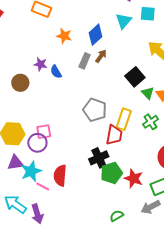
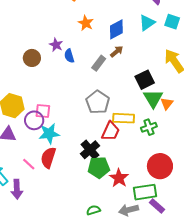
gray rectangle: (85, 61) -> (99, 63), moved
green triangle: (148, 93) -> (153, 98), size x1.5
yellow rectangle: (124, 119) -> (124, 118), turned 60
black cross: (99, 158) -> (90, 150), turned -30
cyan star: (31, 171) -> (49, 134), moved

